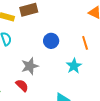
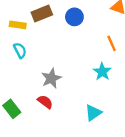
blue circle: (51, 41) -> (74, 17), moved

